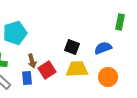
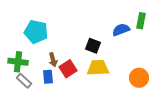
cyan pentagon: (15, 33) -> (36, 32), turned 30
blue semicircle: (103, 48) -> (121, 30), moved
orange circle: (108, 77) -> (139, 78), moved

